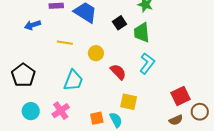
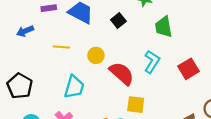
green trapezoid: (142, 33) -> (164, 27), moved
red semicircle: (118, 72) -> (122, 73), size x1.4
red square: (181, 96) -> (188, 69), moved

